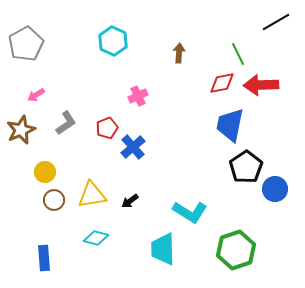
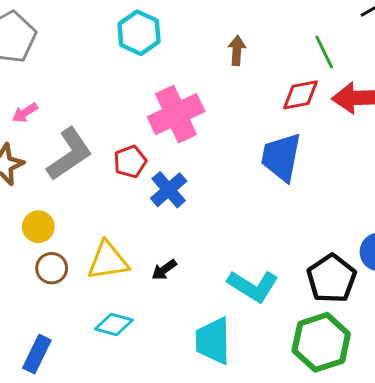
pink cross: (138, 96) -> (176, 114), size x1.8
gray L-shape: (66, 123) -> (69, 154), size x1.5
blue trapezoid: (230, 125) -> (281, 157), moved
black pentagon: (246, 167) -> (332, 279), moved
blue rectangle: (44, 258) -> (37, 354), turned 30

